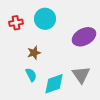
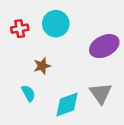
cyan semicircle: (31, 75) -> (28, 93), moved

